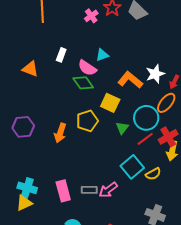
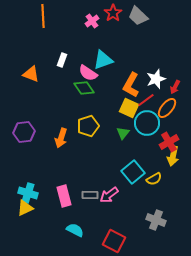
cyan triangle: (102, 55) -> (103, 60), size x1.5
orange L-shape: (130, 80) -> (131, 85), turned -100
yellow square: (110, 103) -> (129, 108), moved
red line: (145, 139) -> (146, 100), moved

